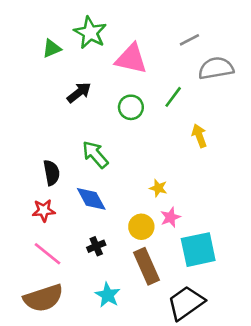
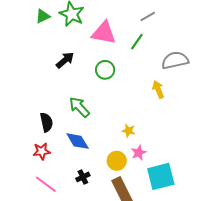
green triangle: (52, 48) -> (43, 16), moved
gray semicircle: (216, 68) -> (175, 60), moved
green line: (173, 97) -> (137, 42), moved

